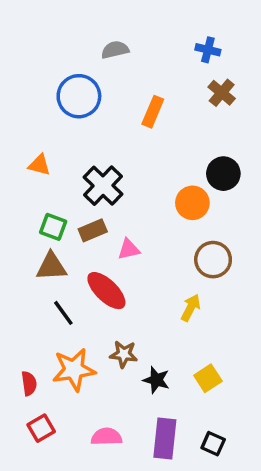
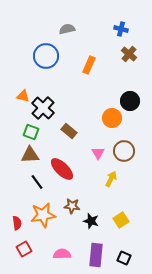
black cross: (103, 186) -> (43, 108), moved
brown rectangle: (93, 230) -> (69, 131), moved, turned 63
pink triangle: (129, 249) -> (98, 153), moved, turned -48

